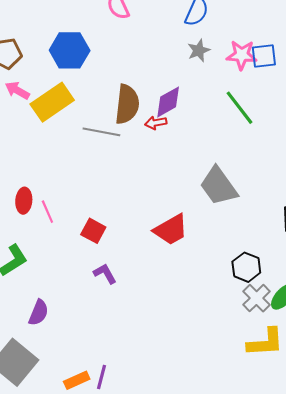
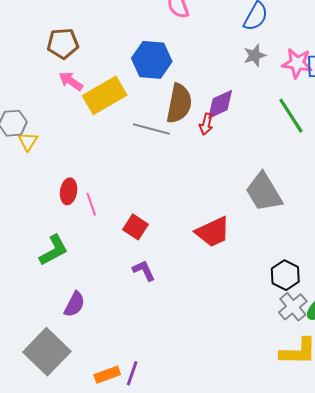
blue hexagon: (70, 50) -> (152, 60), moved
red arrow: (156, 123) -> (206, 124), turned -70

